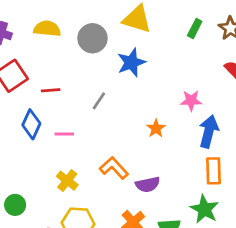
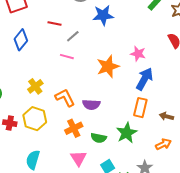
red line: (51, 90) -> (54, 23), moved
orange star: (156, 128) -> (108, 67), size x1.6
pink line: (64, 134) -> (67, 57), moved
orange L-shape: (114, 168) -> (65, 98), moved

